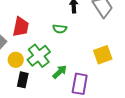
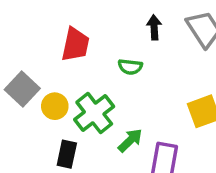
red trapezoid: (21, 27) -> (75, 45), moved
yellow circle: (16, 60) -> (55, 106), moved

